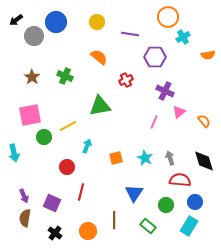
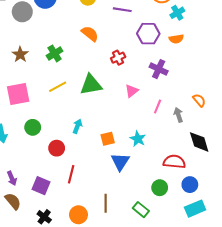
orange semicircle: (208, 55) -> (176, 39), moved
green cross: (65, 76) -> (55, 53), turned 35
pink triangle: (179, 112) -> (132, 91), moved
pink line: (154, 122) -> (158, 107), moved
yellow line: (68, 126) -> (58, 87), moved
green circle: (44, 137) -> (33, 127), moved
gray arrow: (170, 158) -> (178, 115), moved
blue triangle: (134, 193) -> (120, 162), moved
brown semicircle: (25, 218) -> (13, 201), turned 132
cyan rectangle: (189, 226) -> (195, 209), moved, turned 36

